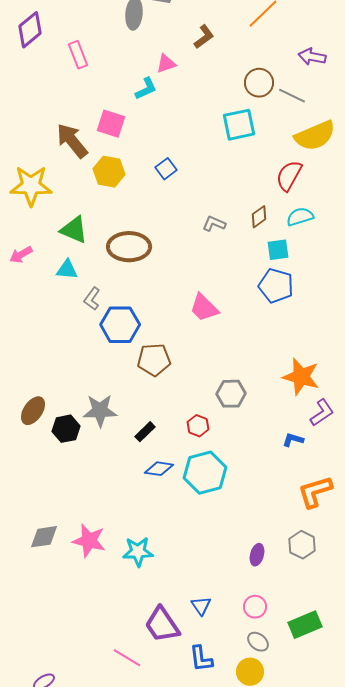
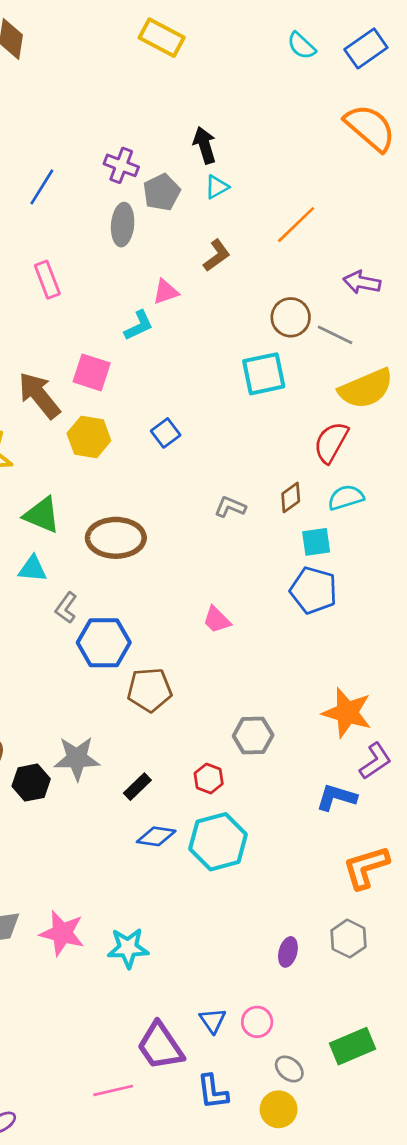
pink trapezoid: (204, 308) -> (217, 620), size x0.7
blue L-shape: (293, 440) -> (336, 797), size x1.4
pink circle: (255, 607) -> (257, 1022), moved
pink line: (127, 658) -> (113, 1090), turned -44

